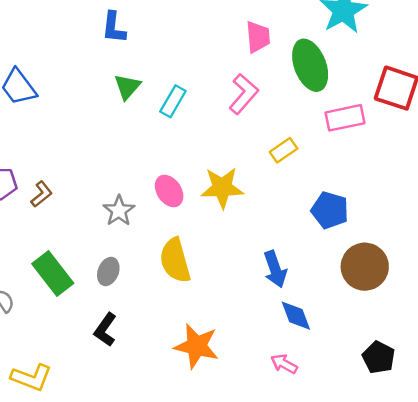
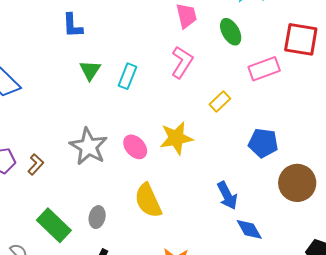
green ellipse: (310, 65) -> (231, 32), size x0.7
gray star: (119, 211) -> (88, 147), moved, size x1.5

